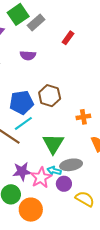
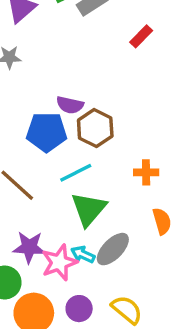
purple semicircle: (28, 55) -> (70, 105), moved
cyan line: (23, 123) -> (76, 173), moved
gray ellipse: (71, 165) -> (113, 249), turned -45
purple circle: (64, 184) -> (79, 309), moved

